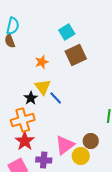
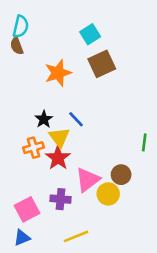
orange star: (42, 62) -> (58, 73), size x1.5
yellow triangle: (43, 87) -> (59, 137), moved
orange cross: (23, 120) -> (33, 148), size x0.7
red star: (25, 141) -> (58, 158), moved

